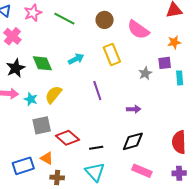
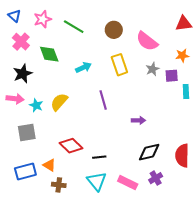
green diamond: (42, 63) -> (49, 54), moved
gray star: (145, 73) -> (153, 69), moved
gray square: (42, 125) -> (27, 133), moved
black diamond: (133, 141) -> (149, 152), moved
pink rectangle: (142, 171) -> (128, 183), moved
purple cross: (179, 173) -> (156, 178), moved, turned -32

